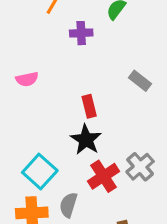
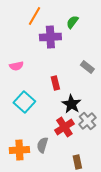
purple cross: (81, 33) -> (50, 37), size x1.5
black star: (86, 140) -> (71, 104), moved
cyan square: (40, 172) -> (24, 102), moved

